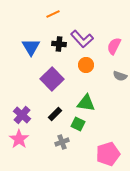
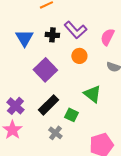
green triangle: (86, 103) -> (92, 94), moved, turned 30
black rectangle: (55, 114) -> (48, 105), size x1.5
gray cross: (62, 142) -> (55, 133), turned -32

